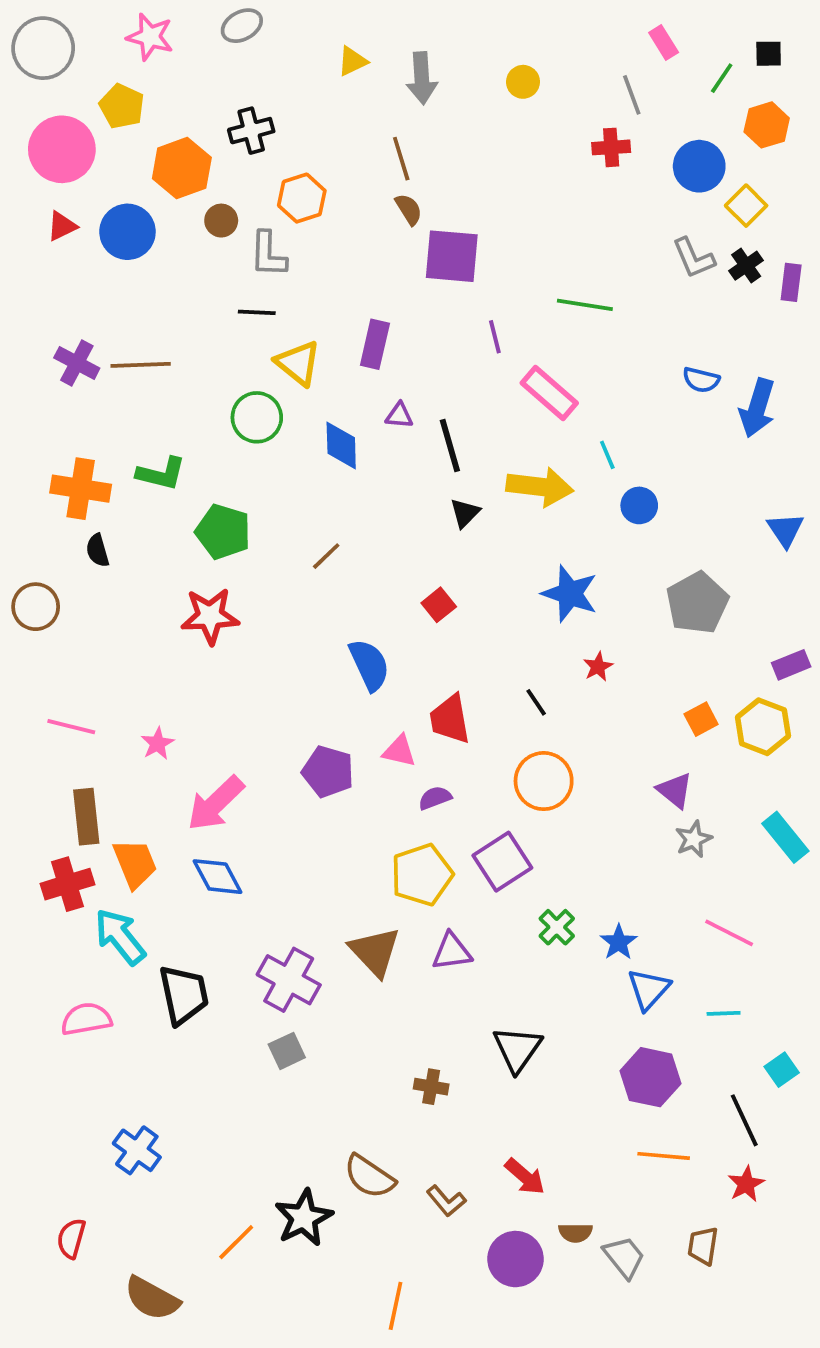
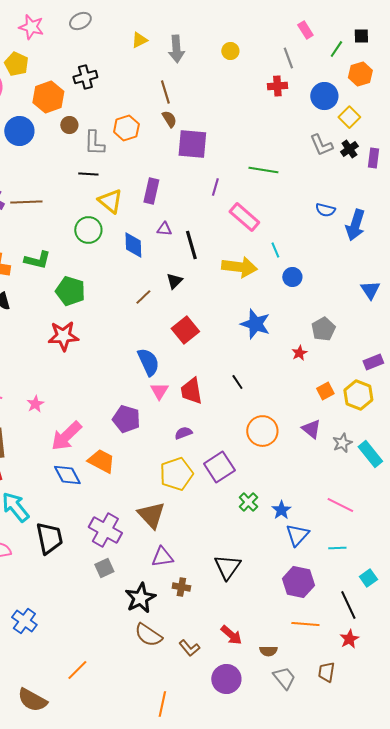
orange hexagon: (302, 198) -> (126, 128), moved
purple line: (495, 337) -> (215, 187), turned 30
black triangle: (465, 513) -> (174, 281), moved
brown line: (326, 556) -> (143, 297), moved
gray pentagon: (697, 603) -> (323, 329), size x0.7
red square: (439, 605) -> (185, 330), size x1.5
red star: (598, 667) -> (299, 353), moved
pink triangle: (399, 751) -> (159, 391), moved, turned 48
orange circle: (544, 781) -> (262, 431), moved
gray star: (694, 839) -> (342, 443), moved
orange trapezoid: (135, 863) -> (101, 461), moved, turned -40
purple triangle: (452, 952) -> (162, 557), moved
black star: (304, 1218) -> (140, 598), moved
brown semicircle: (575, 1233) -> (268, 651), moved

